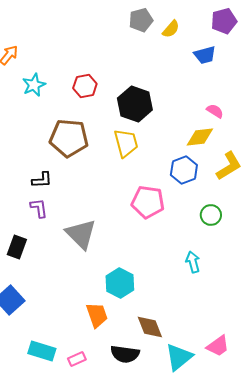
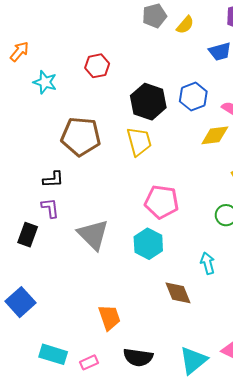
cyan star: (34, 85) -> (45, 82), turned -30
red hexagon: (85, 86) -> (97, 66), moved
blue hexagon: (184, 170) -> (193, 97), moved
black rectangle: (17, 247) -> (28, 235), moved
cyan hexagon: (120, 283) -> (148, 244), moved
brown diamond: (150, 327) -> (178, 293), moved

